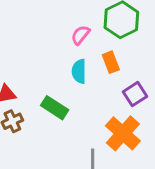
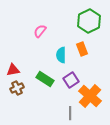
pink semicircle: (80, 35) -> (40, 31), moved
purple square: (135, 94) -> (71, 80), moved

